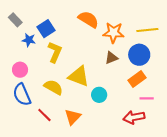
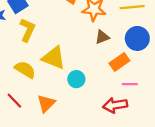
blue circle: (139, 55) -> (137, 38), moved
brown triangle: (111, 58) -> (102, 37), moved

